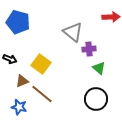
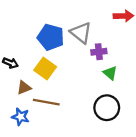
blue pentagon: (18, 22) -> (51, 37), moved
brown line: (42, 94) -> (46, 102), turned -30

